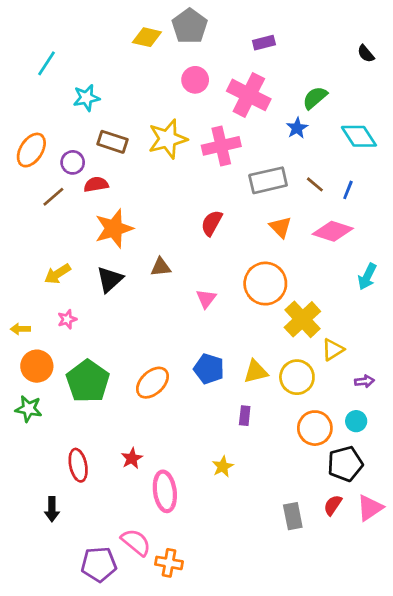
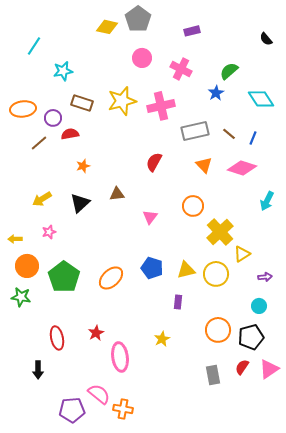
pink cross: (249, 95) -> (181, 69), size x0.7
orange ellipse: (31, 150) -> (23, 109), turned 50
orange star: (114, 228) -> (83, 166), size x0.5
orange circle: (265, 284) -> (193, 206), size x0.7
orange circle: (315, 428) -> (218, 330), moved

